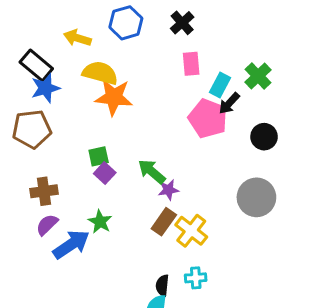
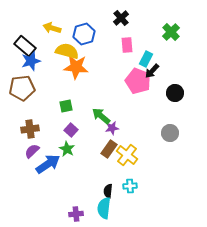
blue hexagon: (126, 23) -> (84, 34), moved
green cross: (258, 76) -> (171, 32), moved
purple square: (105, 173) -> (71, 130), moved
gray circle: (256, 197) -> (170, 133), size x0.7

